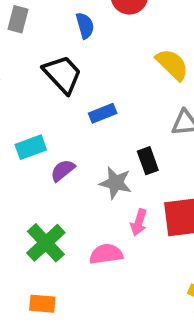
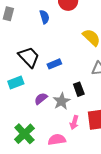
black trapezoid: (63, 74) -> (29, 57), moved
purple semicircle: (63, 170) -> (41, 99), moved
gray star: (116, 183) -> (62, 101), turned 30

